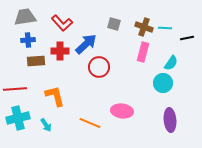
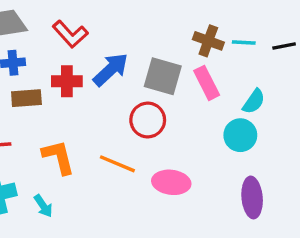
gray square: (114, 24) -> (163, 76), moved, size x1.6
black line: (187, 38) -> (284, 46), moved
pink rectangle: (143, 52) -> (207, 83), turned -42
red circle: (99, 67) -> (148, 120), moved
orange line: (90, 123) -> (117, 164), moved

